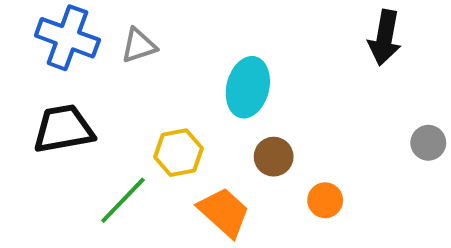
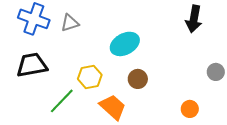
cyan ellipse: (248, 87) -> (125, 44), turned 48
orange circle: (325, 200) -> (190, 109), moved

